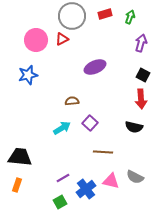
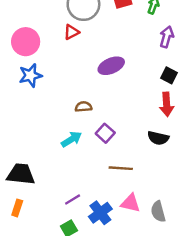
pink circle: (36, 40) -> (26, 42), moved
gray semicircle: (135, 177) -> (158, 212), moved, turned 48

